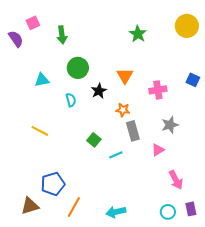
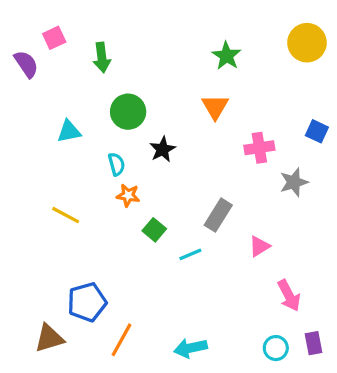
orange triangle: (125, 76) -> (215, 107), moved
orange star: (123, 110) -> (128, 195), moved
gray star: (170, 125) -> (294, 182), moved
gray rectangle: (133, 131) -> (218, 215), turned 48

